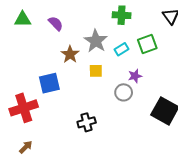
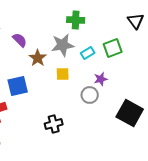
green cross: (122, 15) -> (76, 20), moved
purple semicircle: (56, 23) -> (20, 40), moved
gray star: (96, 41) -> (63, 45), turned 30

